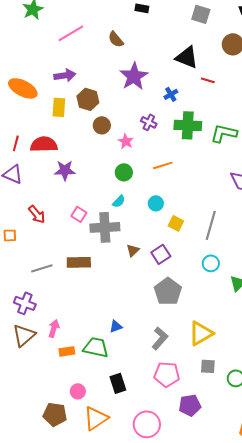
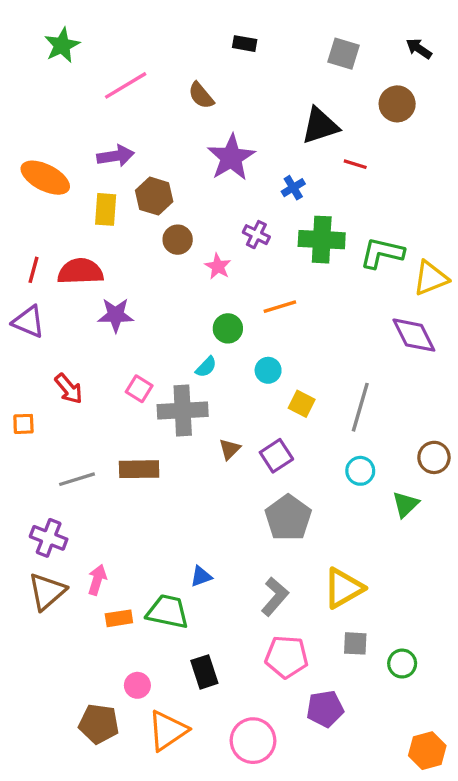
black triangle: (187, 57) -> (320, 126), turned -40
green circle: (124, 172) -> (228, 328), moved

